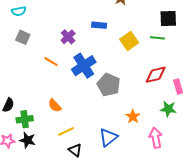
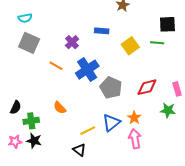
gray square: (23, 37) -> (29, 43), size x1.5
red diamond: (156, 75) -> (147, 87), moved
yellow line: (66, 131) -> (88, 131), moved
blue triangle: (108, 137) -> (111, 123), moved
pink arrow: (156, 138) -> (135, 139), moved

